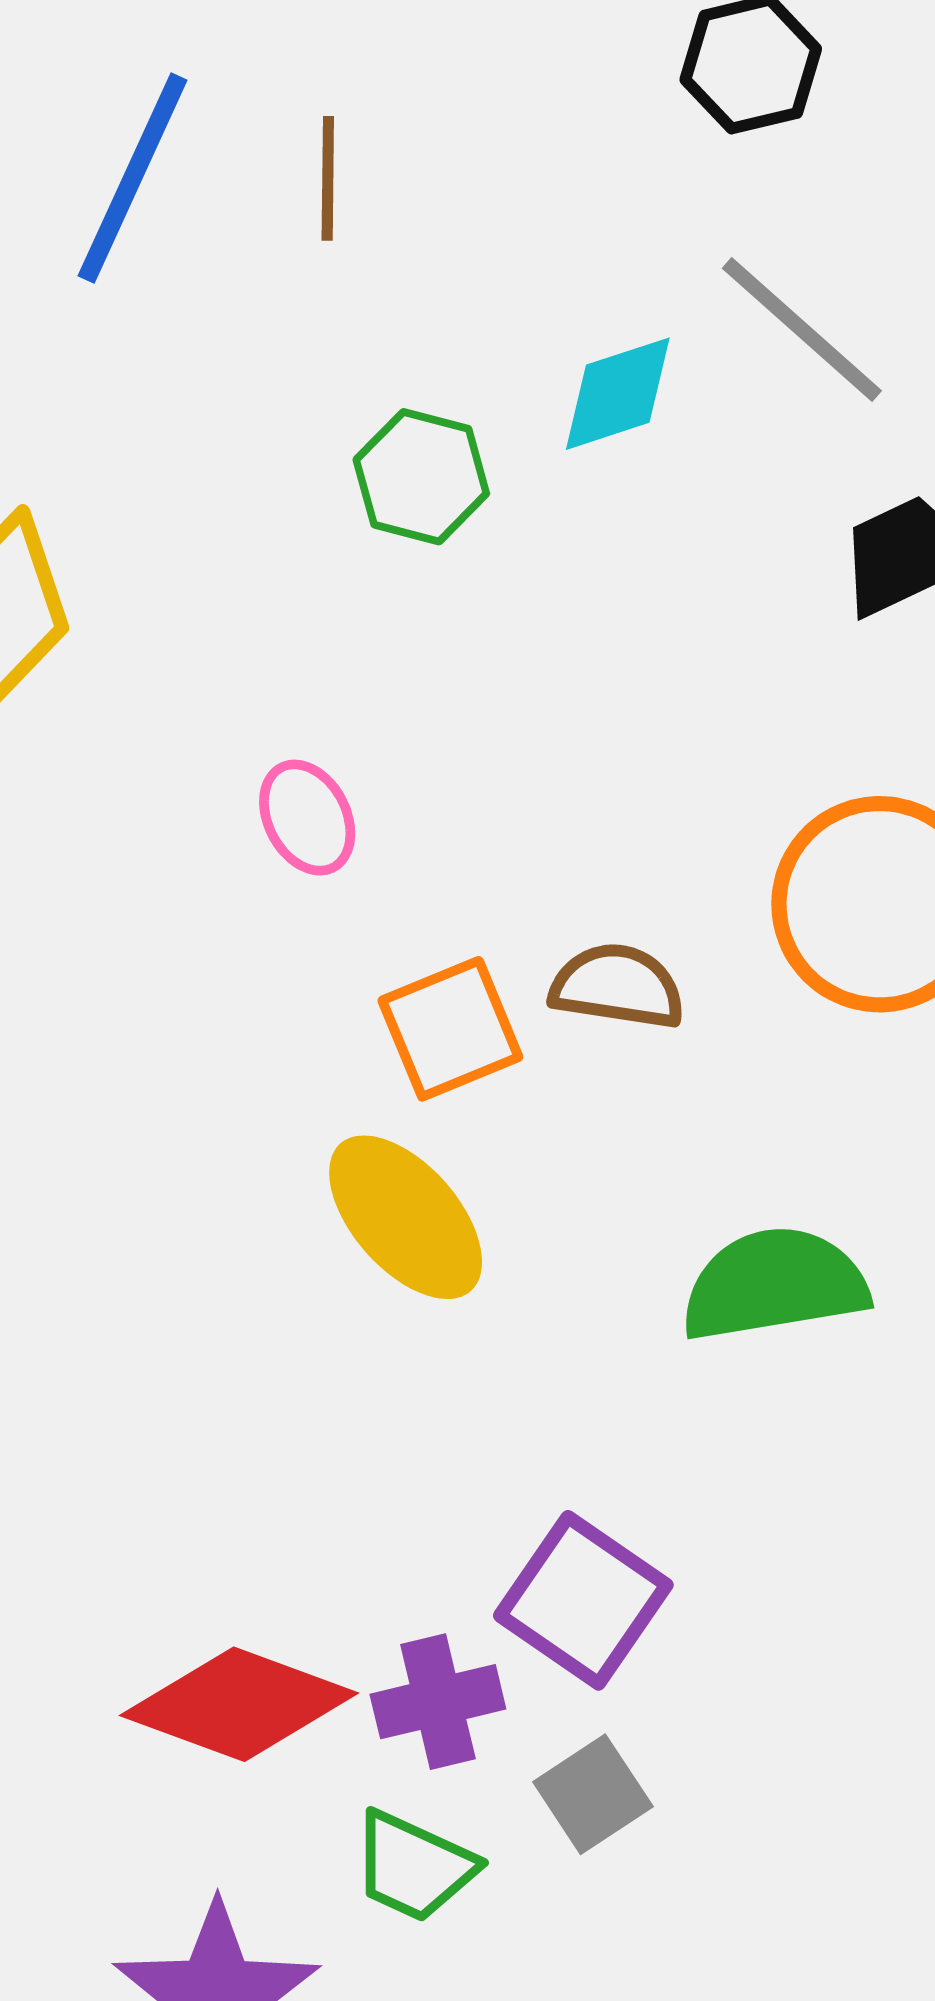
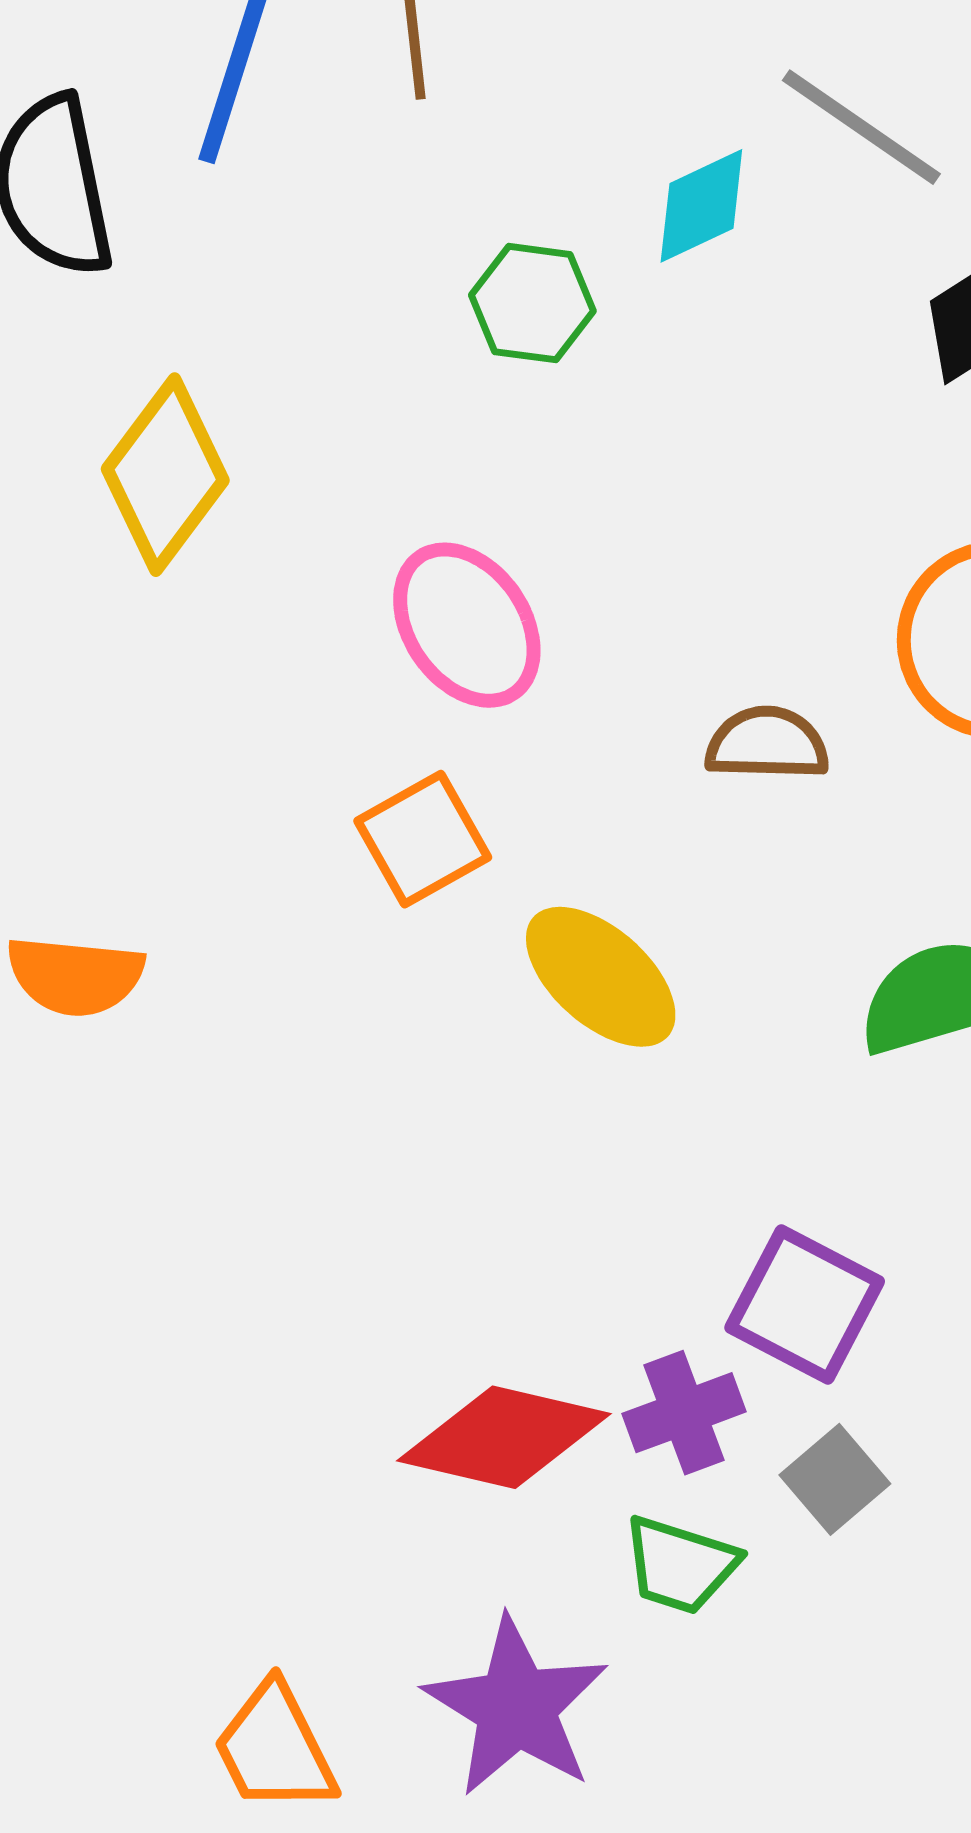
pink ellipse: (307, 818) -> (467, 625), size x1.6
orange square: (450, 1029) -> (423, 839), moved

